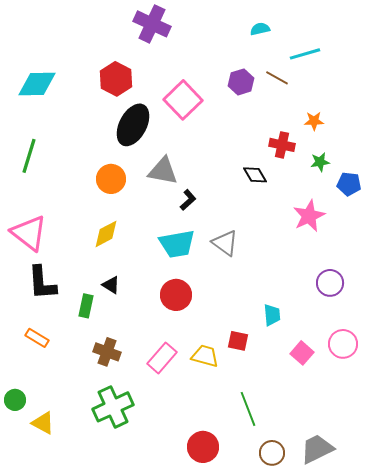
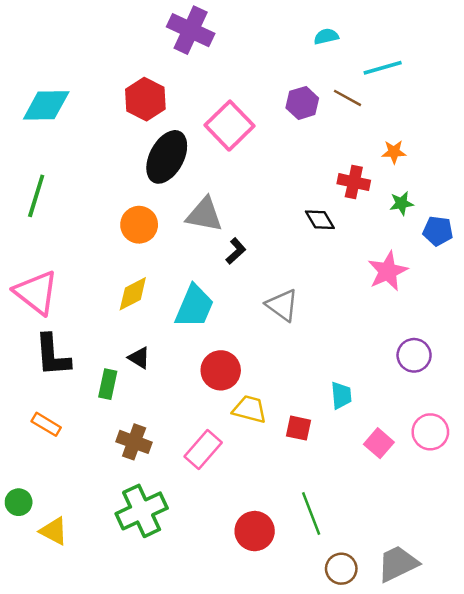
cyan trapezoid: (177, 244) -> (194, 306), moved, turned -57
yellow trapezoid: (205, 356) -> (250, 409), moved
red circle: (203, 447) -> (255, 531), moved

